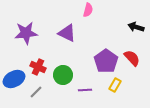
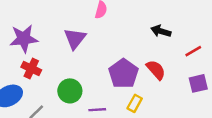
purple triangle: (67, 33) -> (75, 39), turned 42
red cross: (38, 67) -> (31, 69), moved

